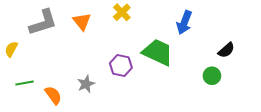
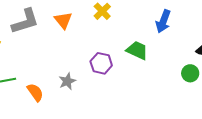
green trapezoid: (158, 52) -> (137, 50), size x0.7

